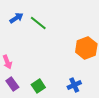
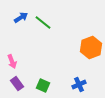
green square: (38, 86) -> (43, 86), turned -32

